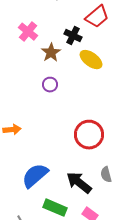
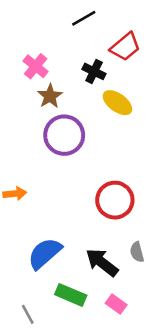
brown star: (51, 53) -> (50, 96), moved
purple circle: (50, 85) -> (64, 135), size x2.0

